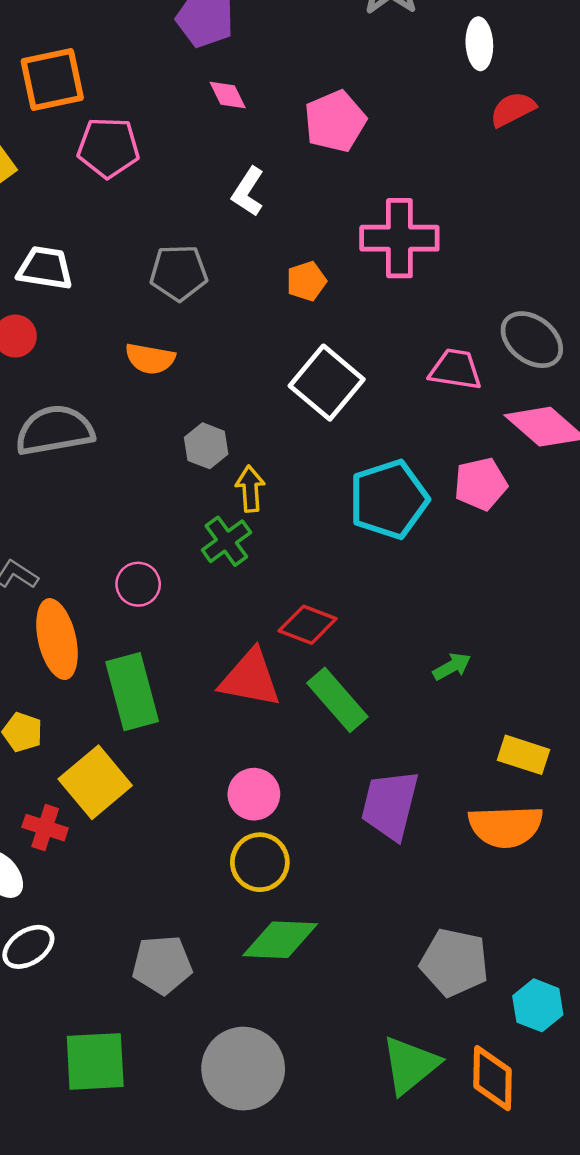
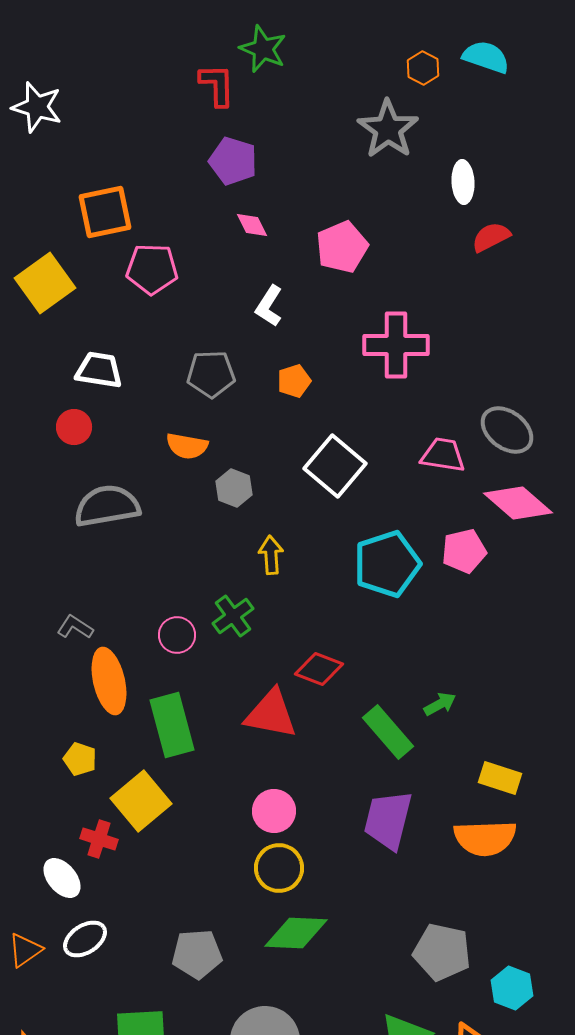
orange pentagon: (306, 281) -> (294, 381), moved
gray hexagon: (206, 446) -> (234, 488), moved
green cross: (226, 541) -> (233, 616), moved
green rectangle: (337, 700) -> (388, 732), moved

